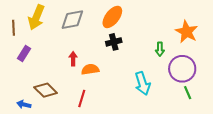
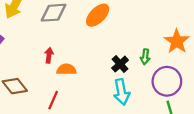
black cross: (114, 42) -> (120, 64), moved, turned -35

